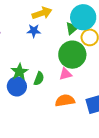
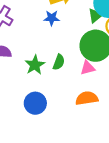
green semicircle: (39, 79) -> (59, 62), moved
blue circle: (17, 86) -> (35, 103), moved

